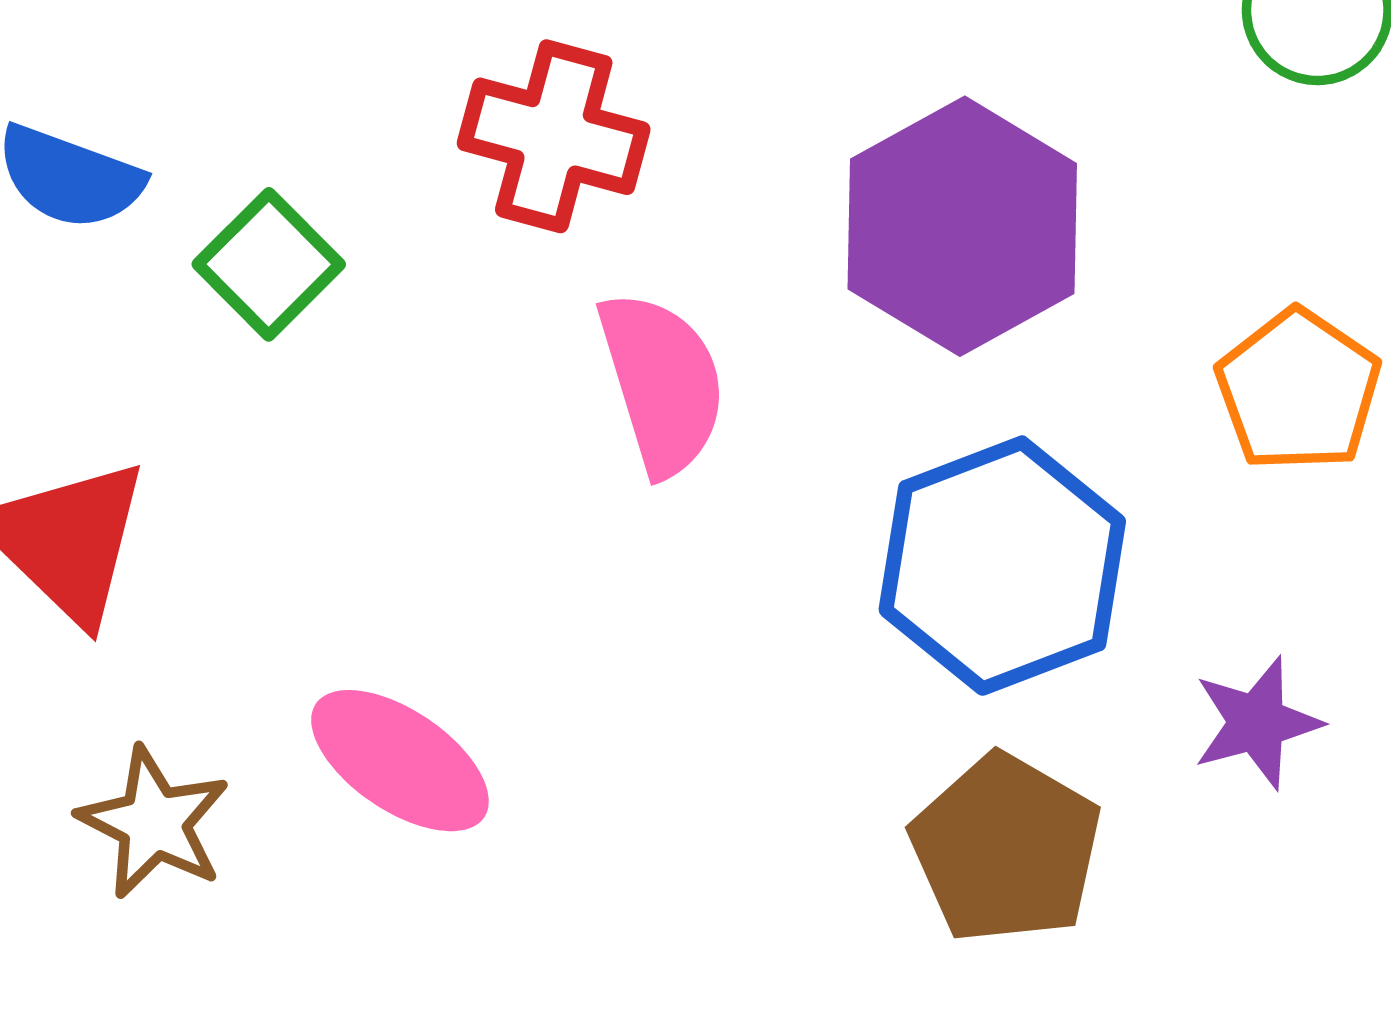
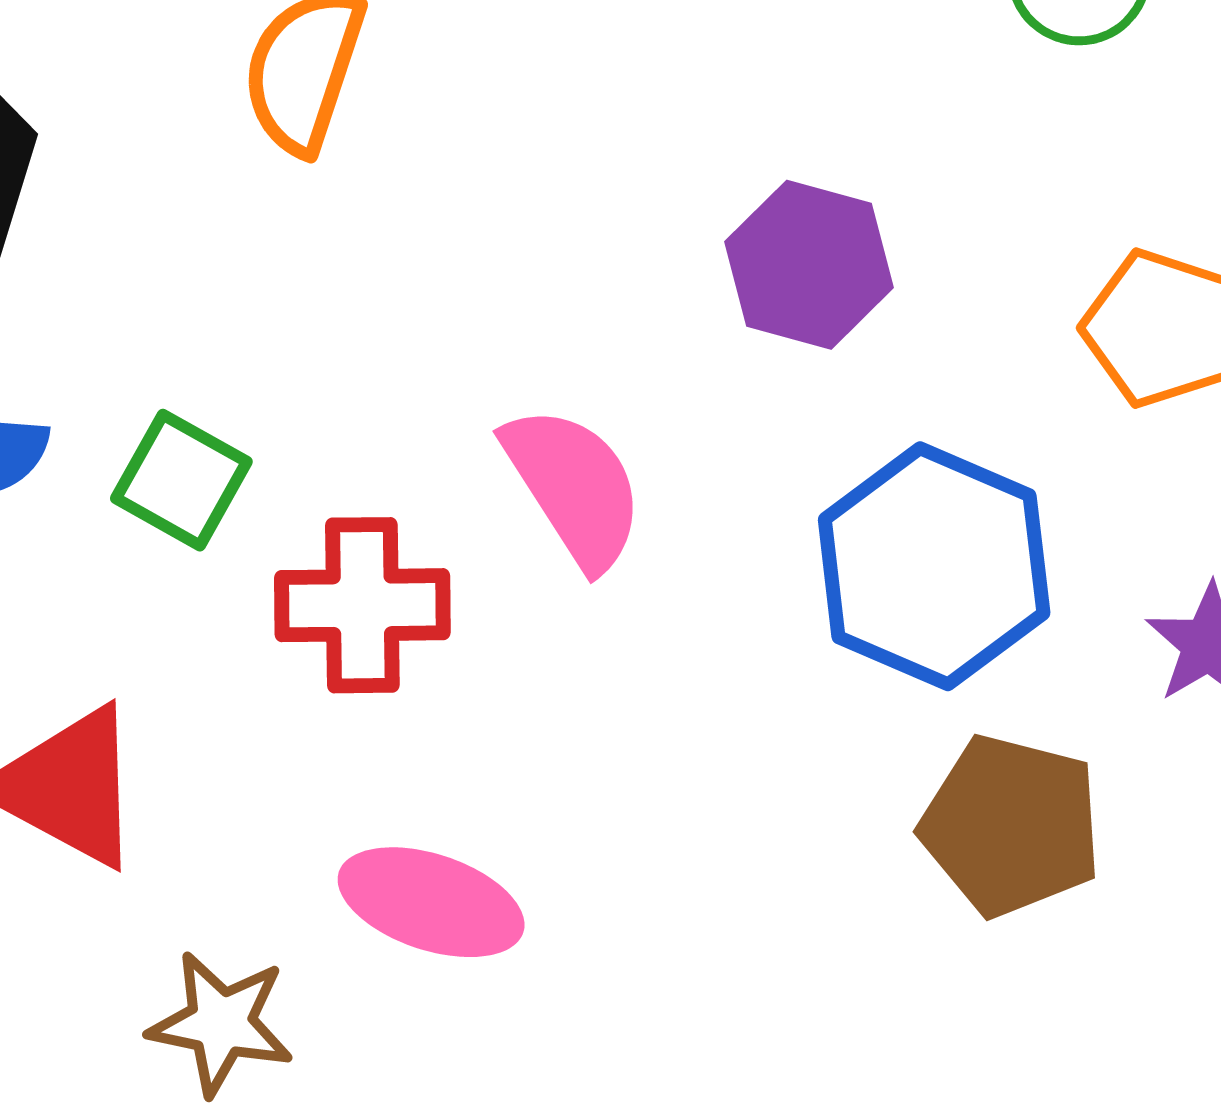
red cross: (554, 136) -> (362, 605), moved
purple hexagon: (962, 226) -> (809, 265), size x0.7

